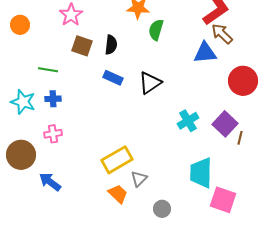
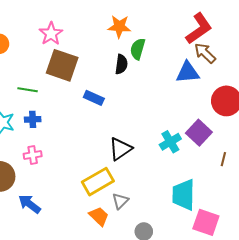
black semicircle: (111, 45) -> (121, 64), moved
brown square: (82, 46) -> (62, 65), size x1.5
black triangle: (150, 83) -> (120, 149), moved
purple square: (225, 124) -> (199, 133), moved

